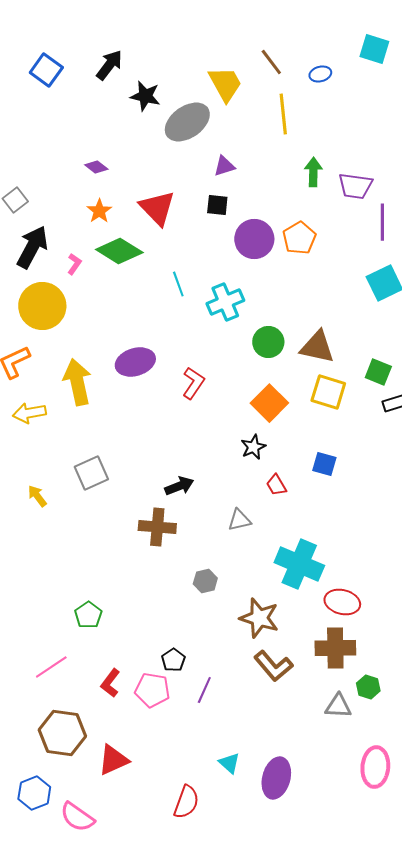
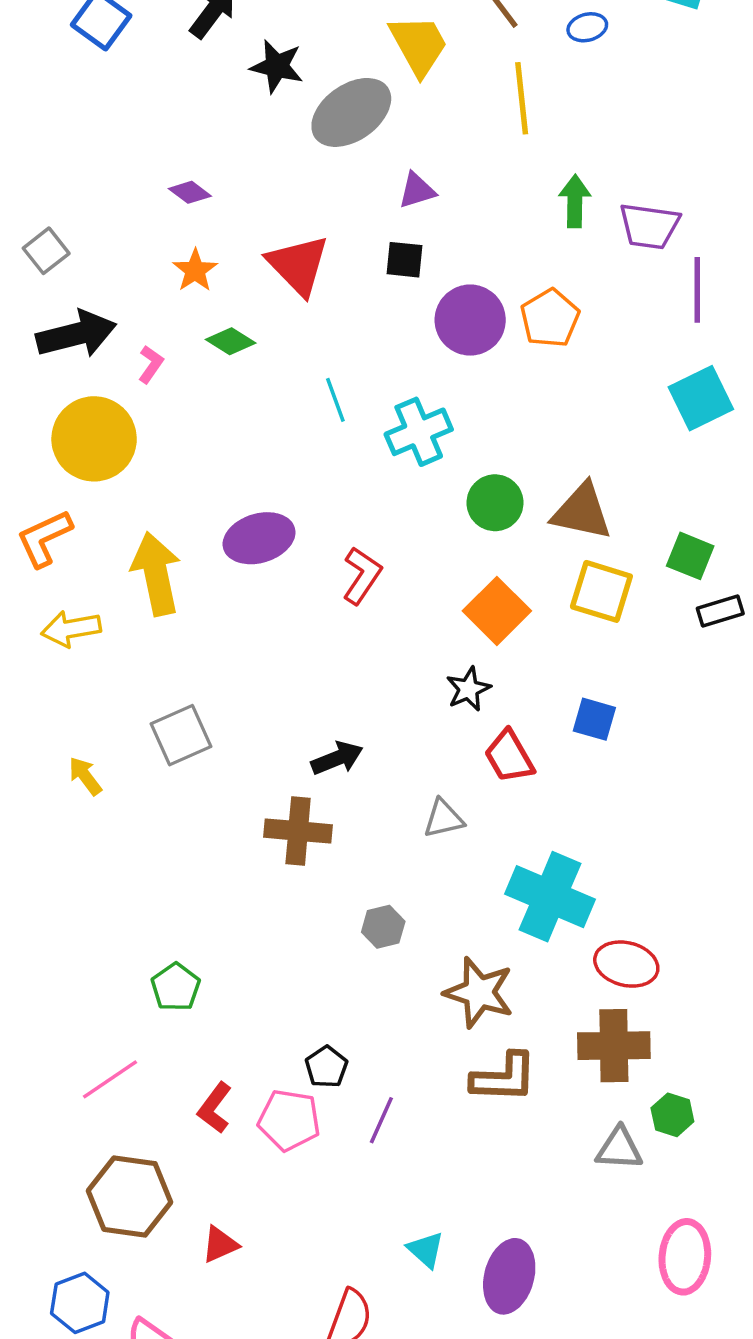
black arrow: (32, 247) -> (76, 334), turned 48
green diamond: (119, 251) -> (231, 341), size x0.6
red trapezoid: (276, 485) -> (509, 756), size x1.4
brown L-shape: (273, 666) -> (504, 1078), turned -48
red triangle: (113, 760) -> (220, 1244), size x0.7

